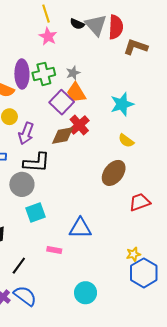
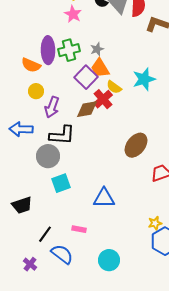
yellow semicircle: (126, 141) -> (114, 87), moved
pink rectangle: (54, 250) -> (79, 229), moved
blue semicircle: (25, 296) -> (62, 254), moved

